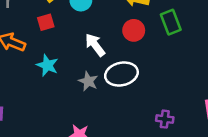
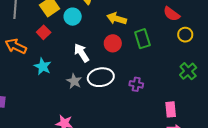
red square: (46, 22) -> (44, 32), turned -32
purple cross: (165, 119) -> (136, 84), moved

